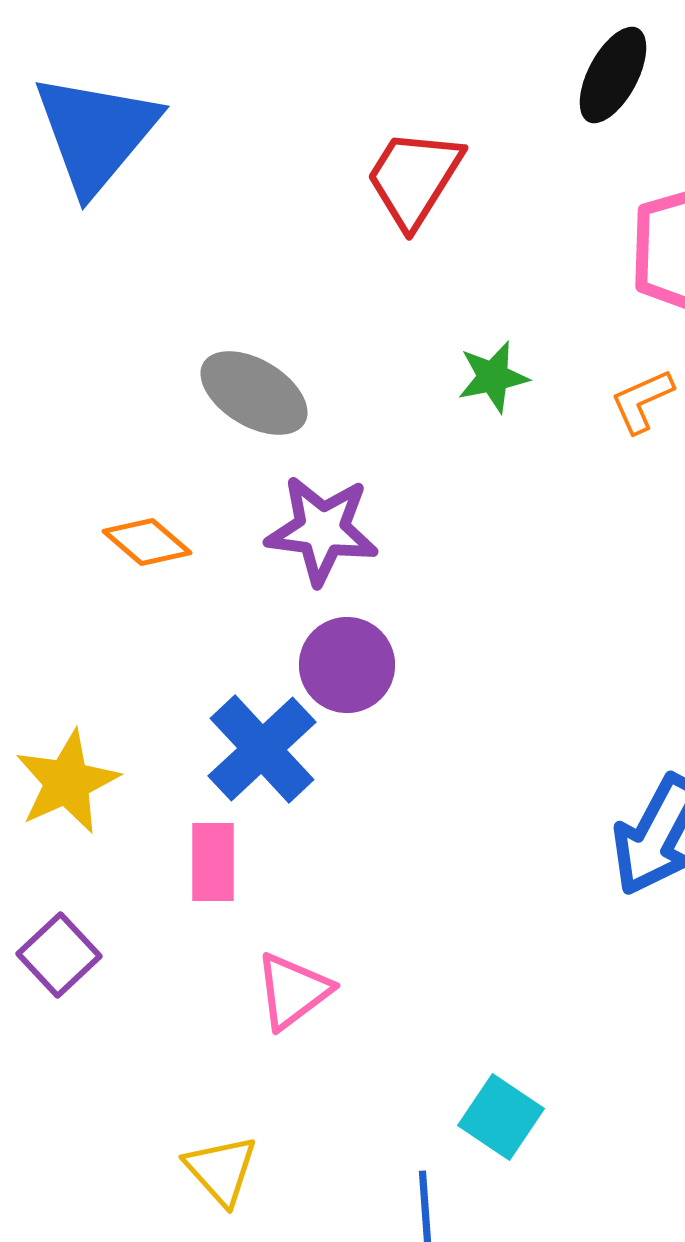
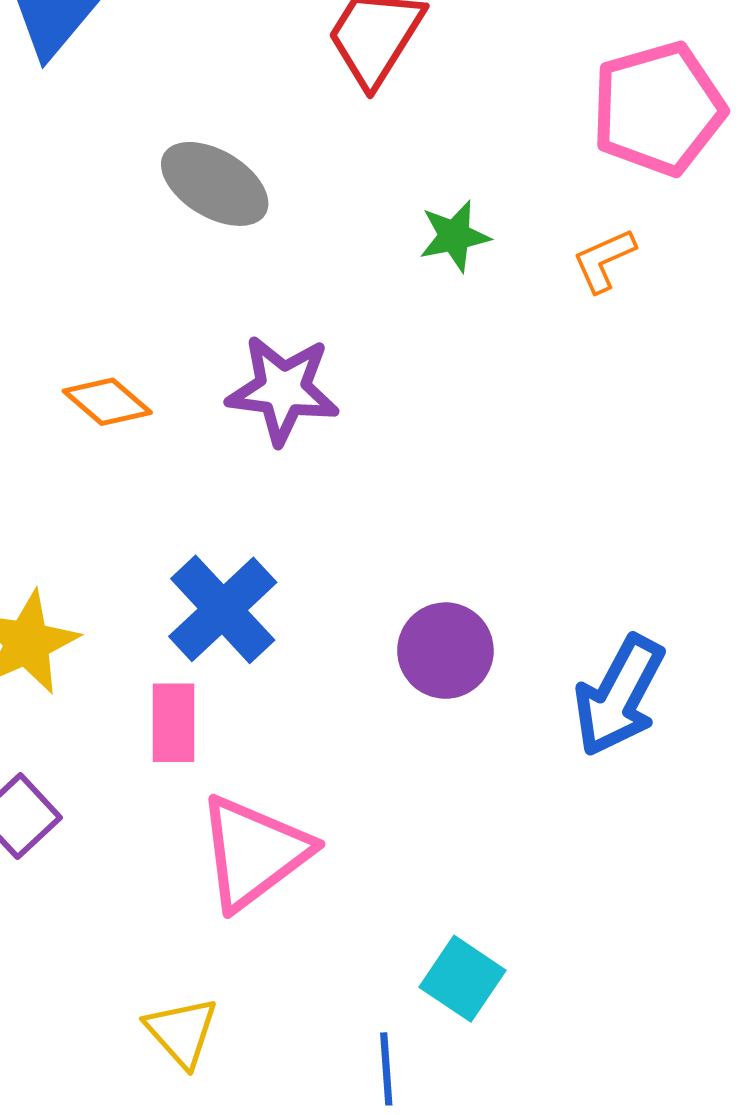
gray ellipse: (254, 393) -> (215, 184), moved
purple circle: (347, 665) -> (445, 651), moved
pink triangle: (293, 991) -> (254, 852), size x1.5

